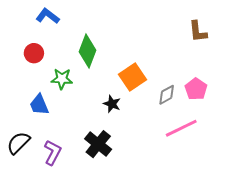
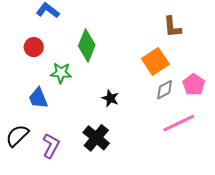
brown L-shape: (198, 32) -> (172, 27), moved
orange square: (133, 77) -> (155, 61), moved

